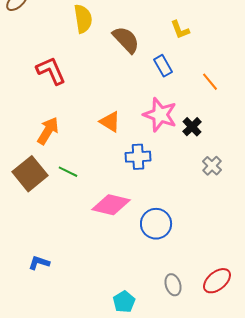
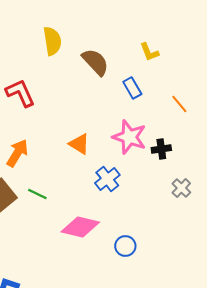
black cross: (192, 127) -> (161, 149), turned 36
blue cross: (138, 157) -> (107, 179), turned -35
blue circle: (156, 224) -> (125, 246), size x0.7

